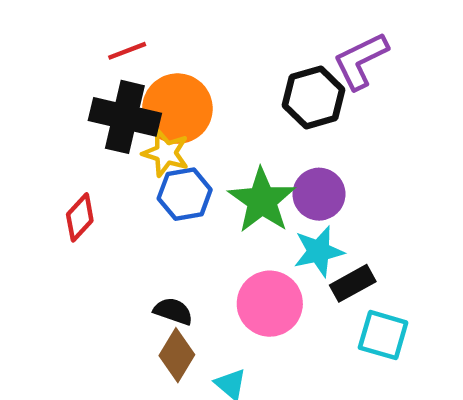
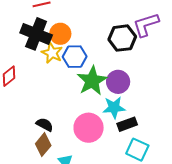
orange circle: (177, 109) -> (60, 34), size x0.7
blue hexagon: (185, 194) -> (75, 57), moved

